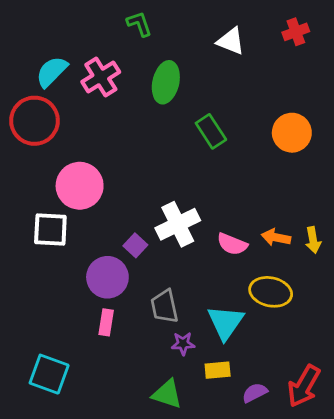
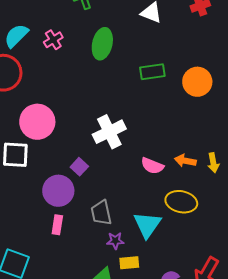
pink cross: (101, 77) -> (53, 40), size x0.7
green rectangle: (211, 131) -> (152, 72), moved, turned -65
white cross: (178, 224) -> (109, 132), moved
yellow rectangle: (218, 370) -> (129, 263), moved

